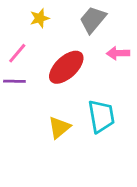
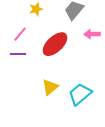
cyan trapezoid: (101, 116) -> (80, 94), moved, turned -120

